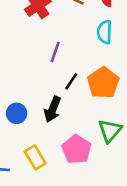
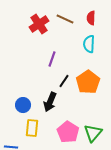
green triangle: (110, 131) -> (93, 133), moved
yellow rectangle: (35, 157) -> (32, 128), moved, turned 36

